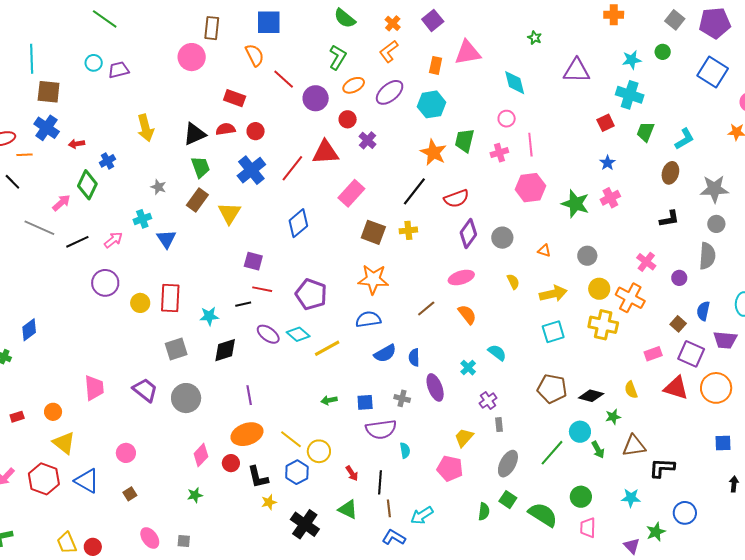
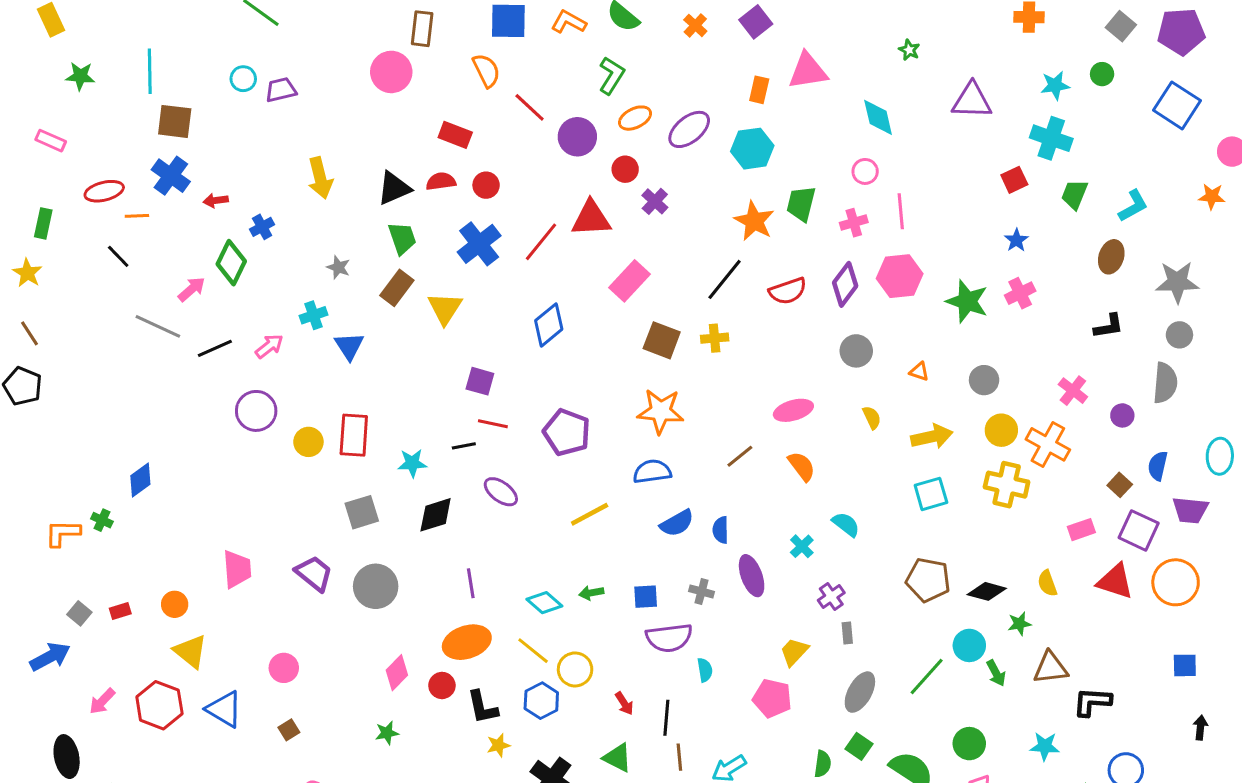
orange L-shape: (389, 51) -> (569, 22), moved, turned 65
purple diamond: (468, 234) -> (845, 284), moved
cyan diamond: (298, 334) -> (544, 603), moved

